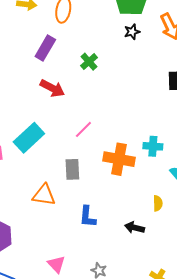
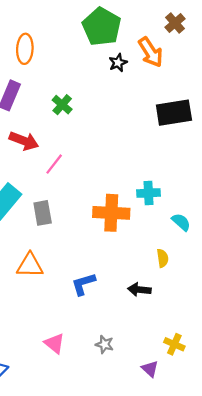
black star: (132, 32) -> (118, 63), moved
pink line: (83, 129) -> (54, 164), moved
gray rectangle: (72, 169) -> (43, 213), moved
blue L-shape: (88, 217) -> (83, 284), turned 75

